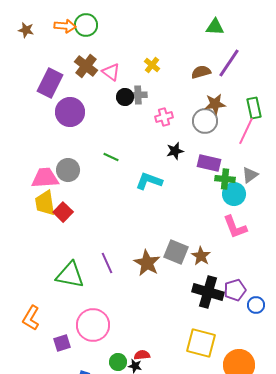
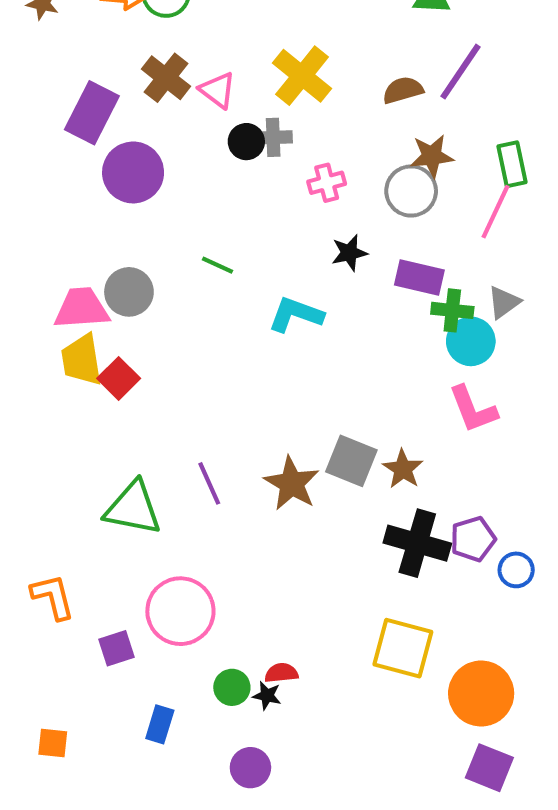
yellow cross: (152, 65) -> (302, 76), size x1.8
orange L-shape: (31, 318) -> (53, 597), turned 135

